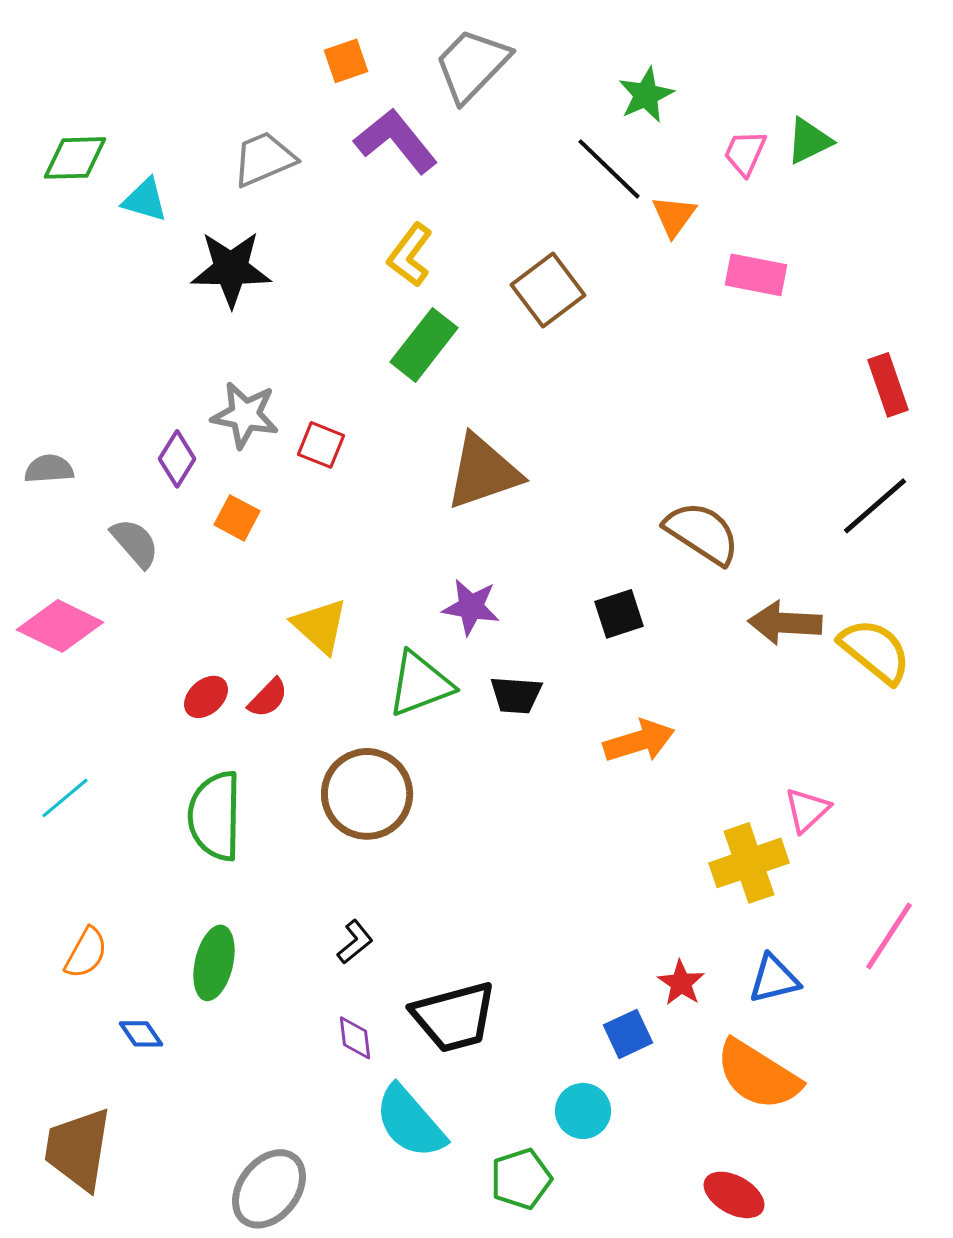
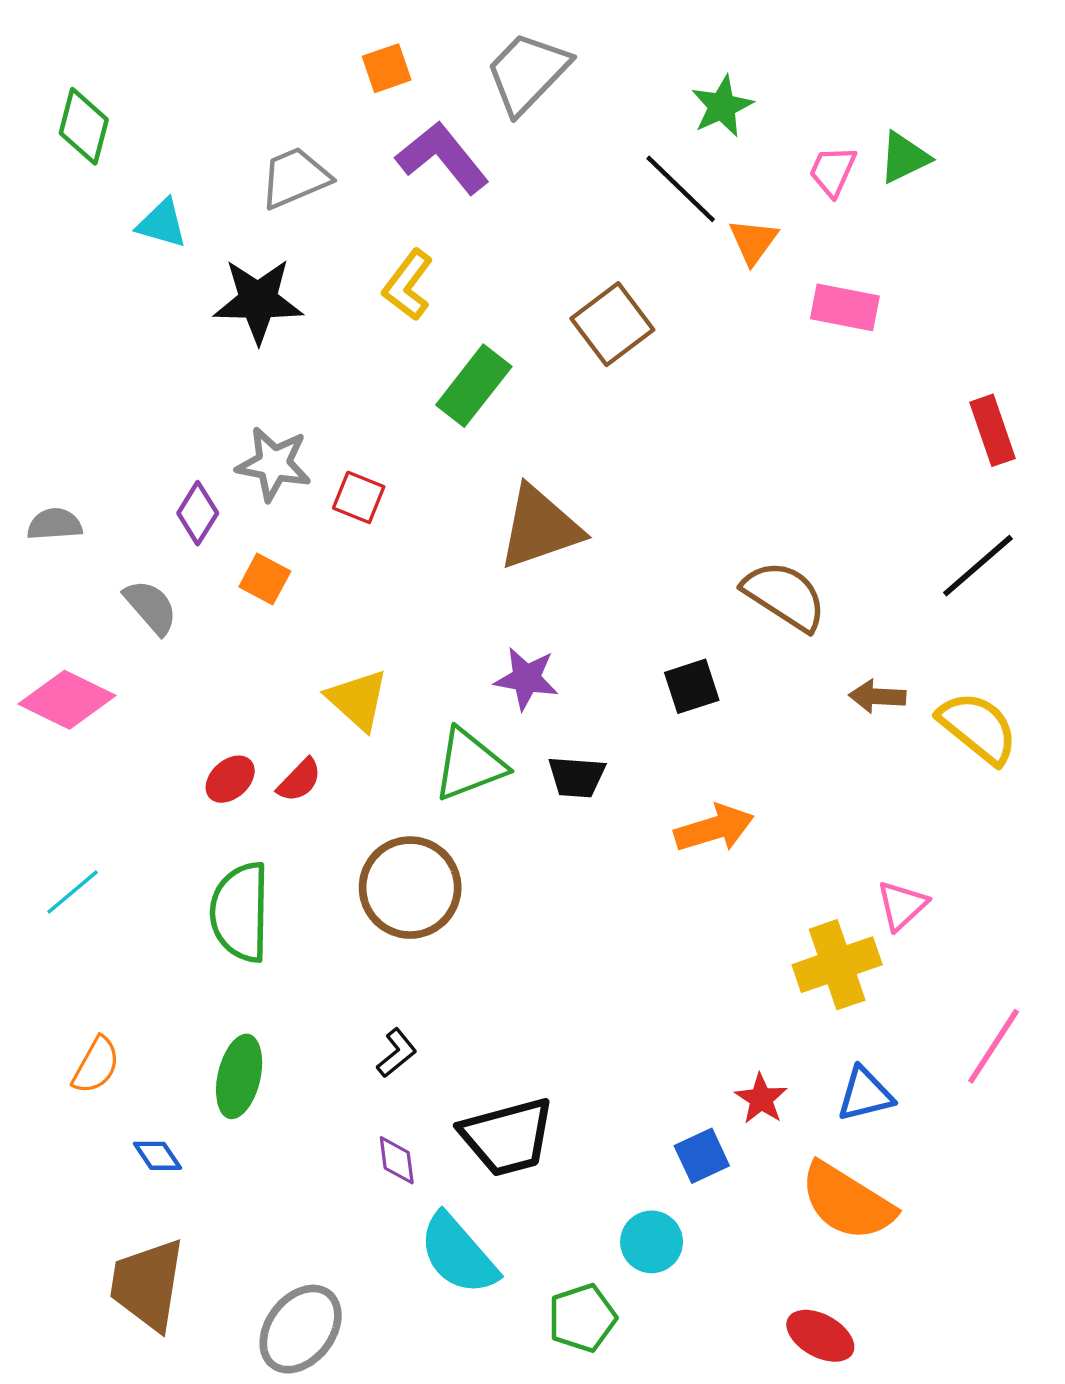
green diamond: (75, 158) -> (84, 126), moved, turned -74
yellow L-shape: (410, 255) -> (408, 285), moved
brown arrow: (785, 623) -> (877, 696), size x0.7
brown trapezoid: (78, 1149) -> (147, 1284), moved

